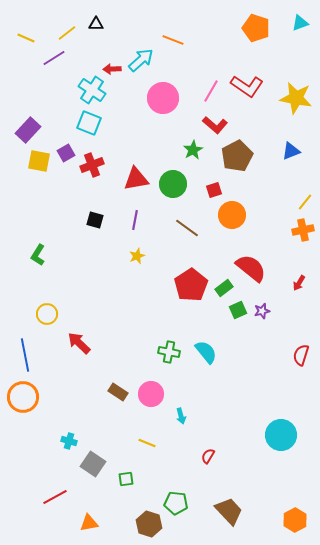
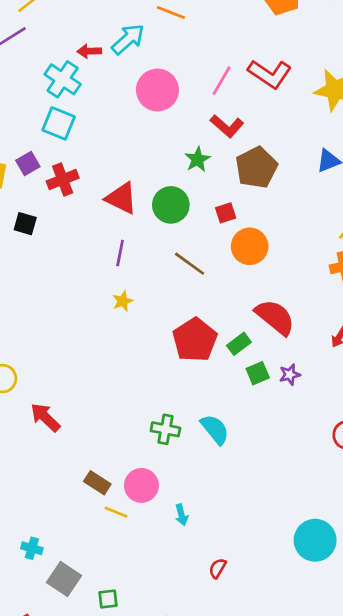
red triangle: (136, 179) -> (121, 198), turned 36
black square: (95, 220) -> (25, 224), moved
yellow line: (147, 443) -> (116, 512), moved

